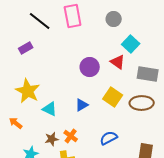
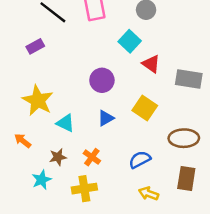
cyan square: (131, 44) -> (130, 41), moved
purple circle: (90, 67) -> (102, 80), moved
brown ellipse: (142, 103) -> (184, 138), moved
brown star: (52, 139) -> (58, 157), moved

